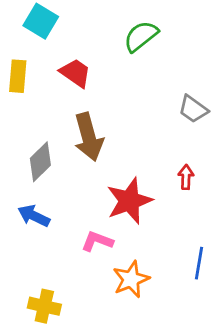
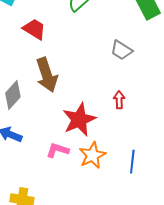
orange star: (131, 279) -> (92, 155), moved

